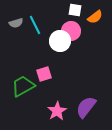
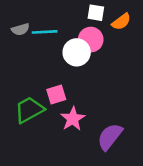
cyan line: (35, 25) -> (45, 32), turned -66
pink star: (57, 111) -> (73, 119), moved

